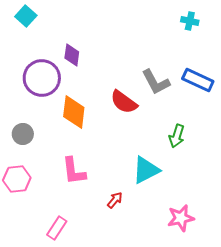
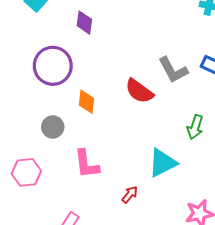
purple diamond: (72, 55) -> (84, 23), moved
orange diamond: (74, 112) -> (87, 102), size x0.7
gray circle: (23, 134) -> (53, 127), moved

